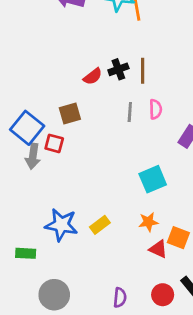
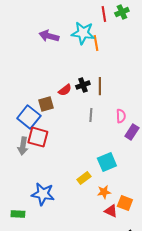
pink semicircle: (156, 109) -> (121, 116), moved
brown square: (70, 114) -> (46, 104), moved
blue square: (27, 128) -> (29, 117), moved
red square: (54, 143) -> (38, 137), size x1.5
yellow rectangle: (100, 225) -> (84, 178), moved

